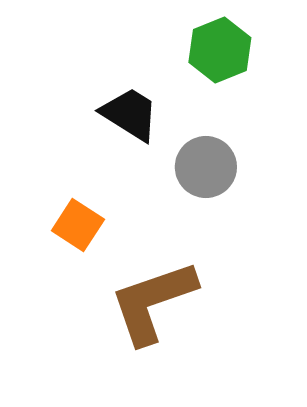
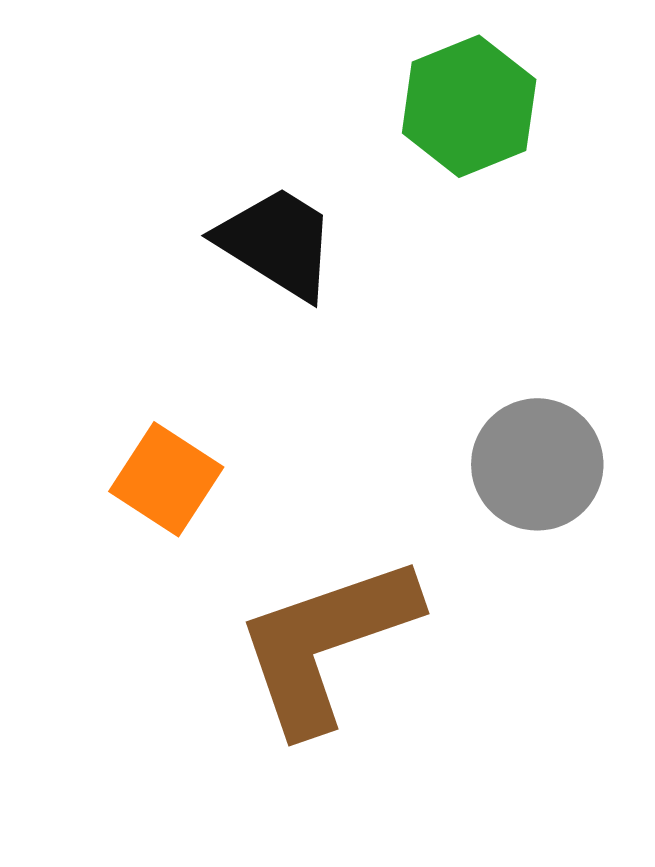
gray circle: (206, 167) -> (537, 464), moved

